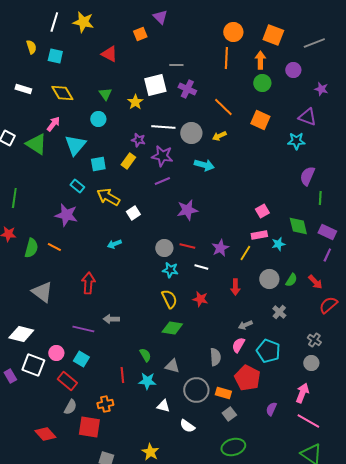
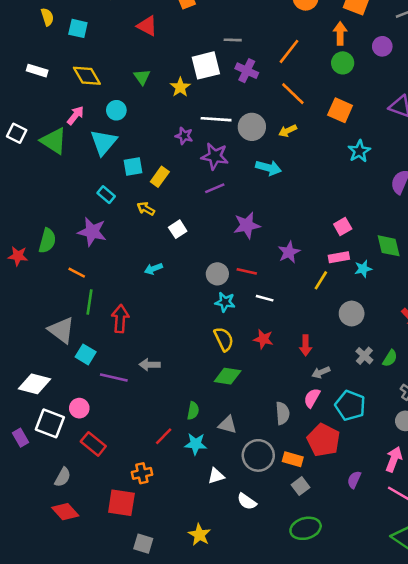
orange line: (226, 58) -> (289, 51), moved, turned 35
cyan circle: (98, 119) -> (116, 110), moved
cyan star: (296, 141) -> (359, 151), moved, turned -30
yellow rectangle: (128, 161) -> (160, 177), moved
yellow arrow: (108, 197) -> (146, 209), size x0.6
green line: (14, 198) -> (89, 302), moved
green semicircle: (31, 248) -> (47, 241), moved
purple star: (220, 248) -> (289, 252), moved
green semicircle: (291, 280) -> (390, 358), moved
red arrow: (235, 287) -> (306, 345), moved
green semicircle: (145, 355) -> (193, 411), turned 40
cyan square: (81, 359) -> (86, 354), moved
red line: (122, 375) -> (164, 436), turned 49
white triangle: (163, 406) -> (216, 476), turned -32
gray semicircle: (70, 407) -> (63, 477), moved

